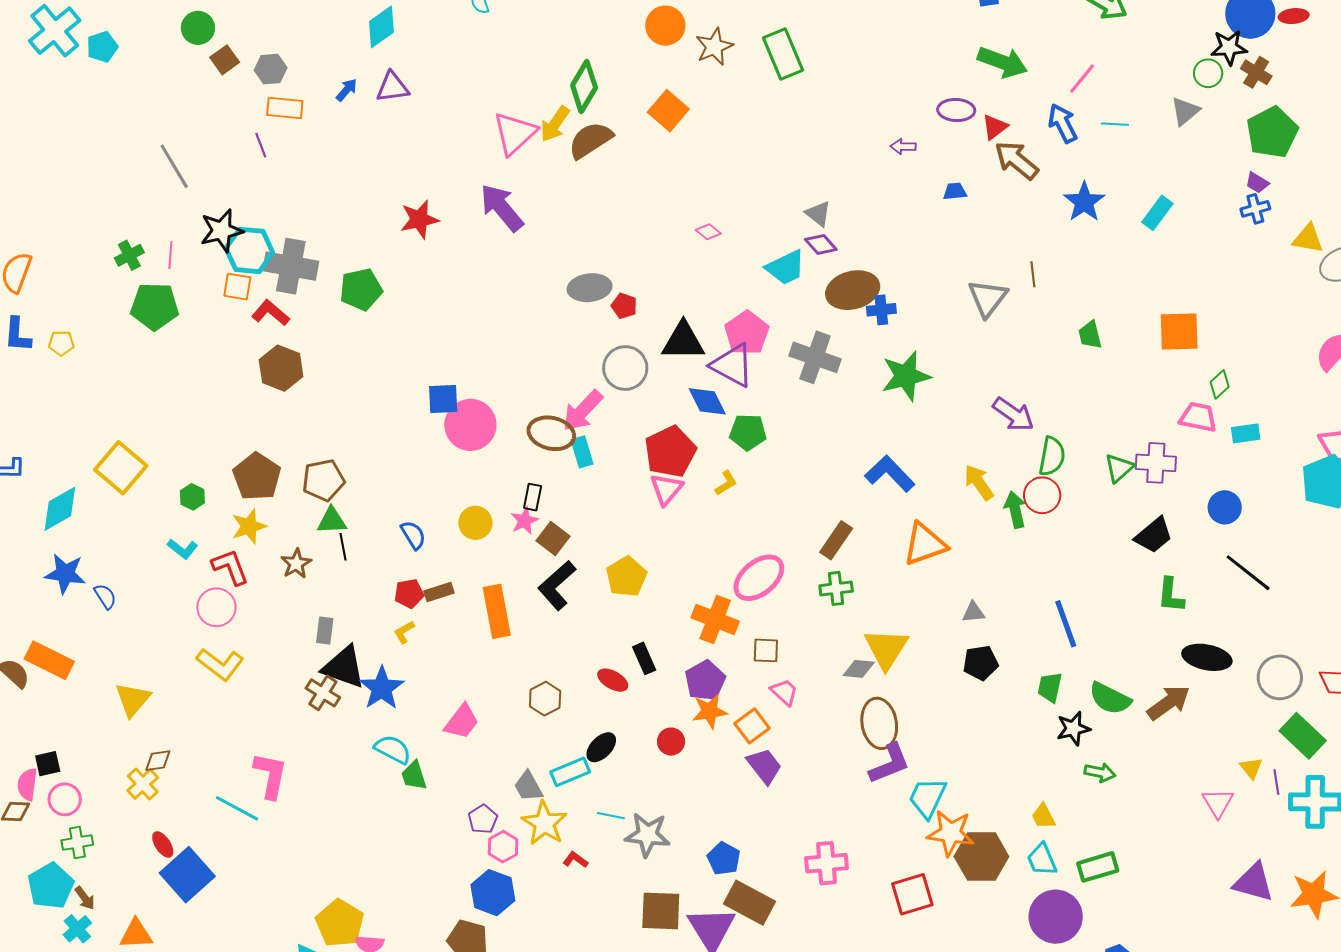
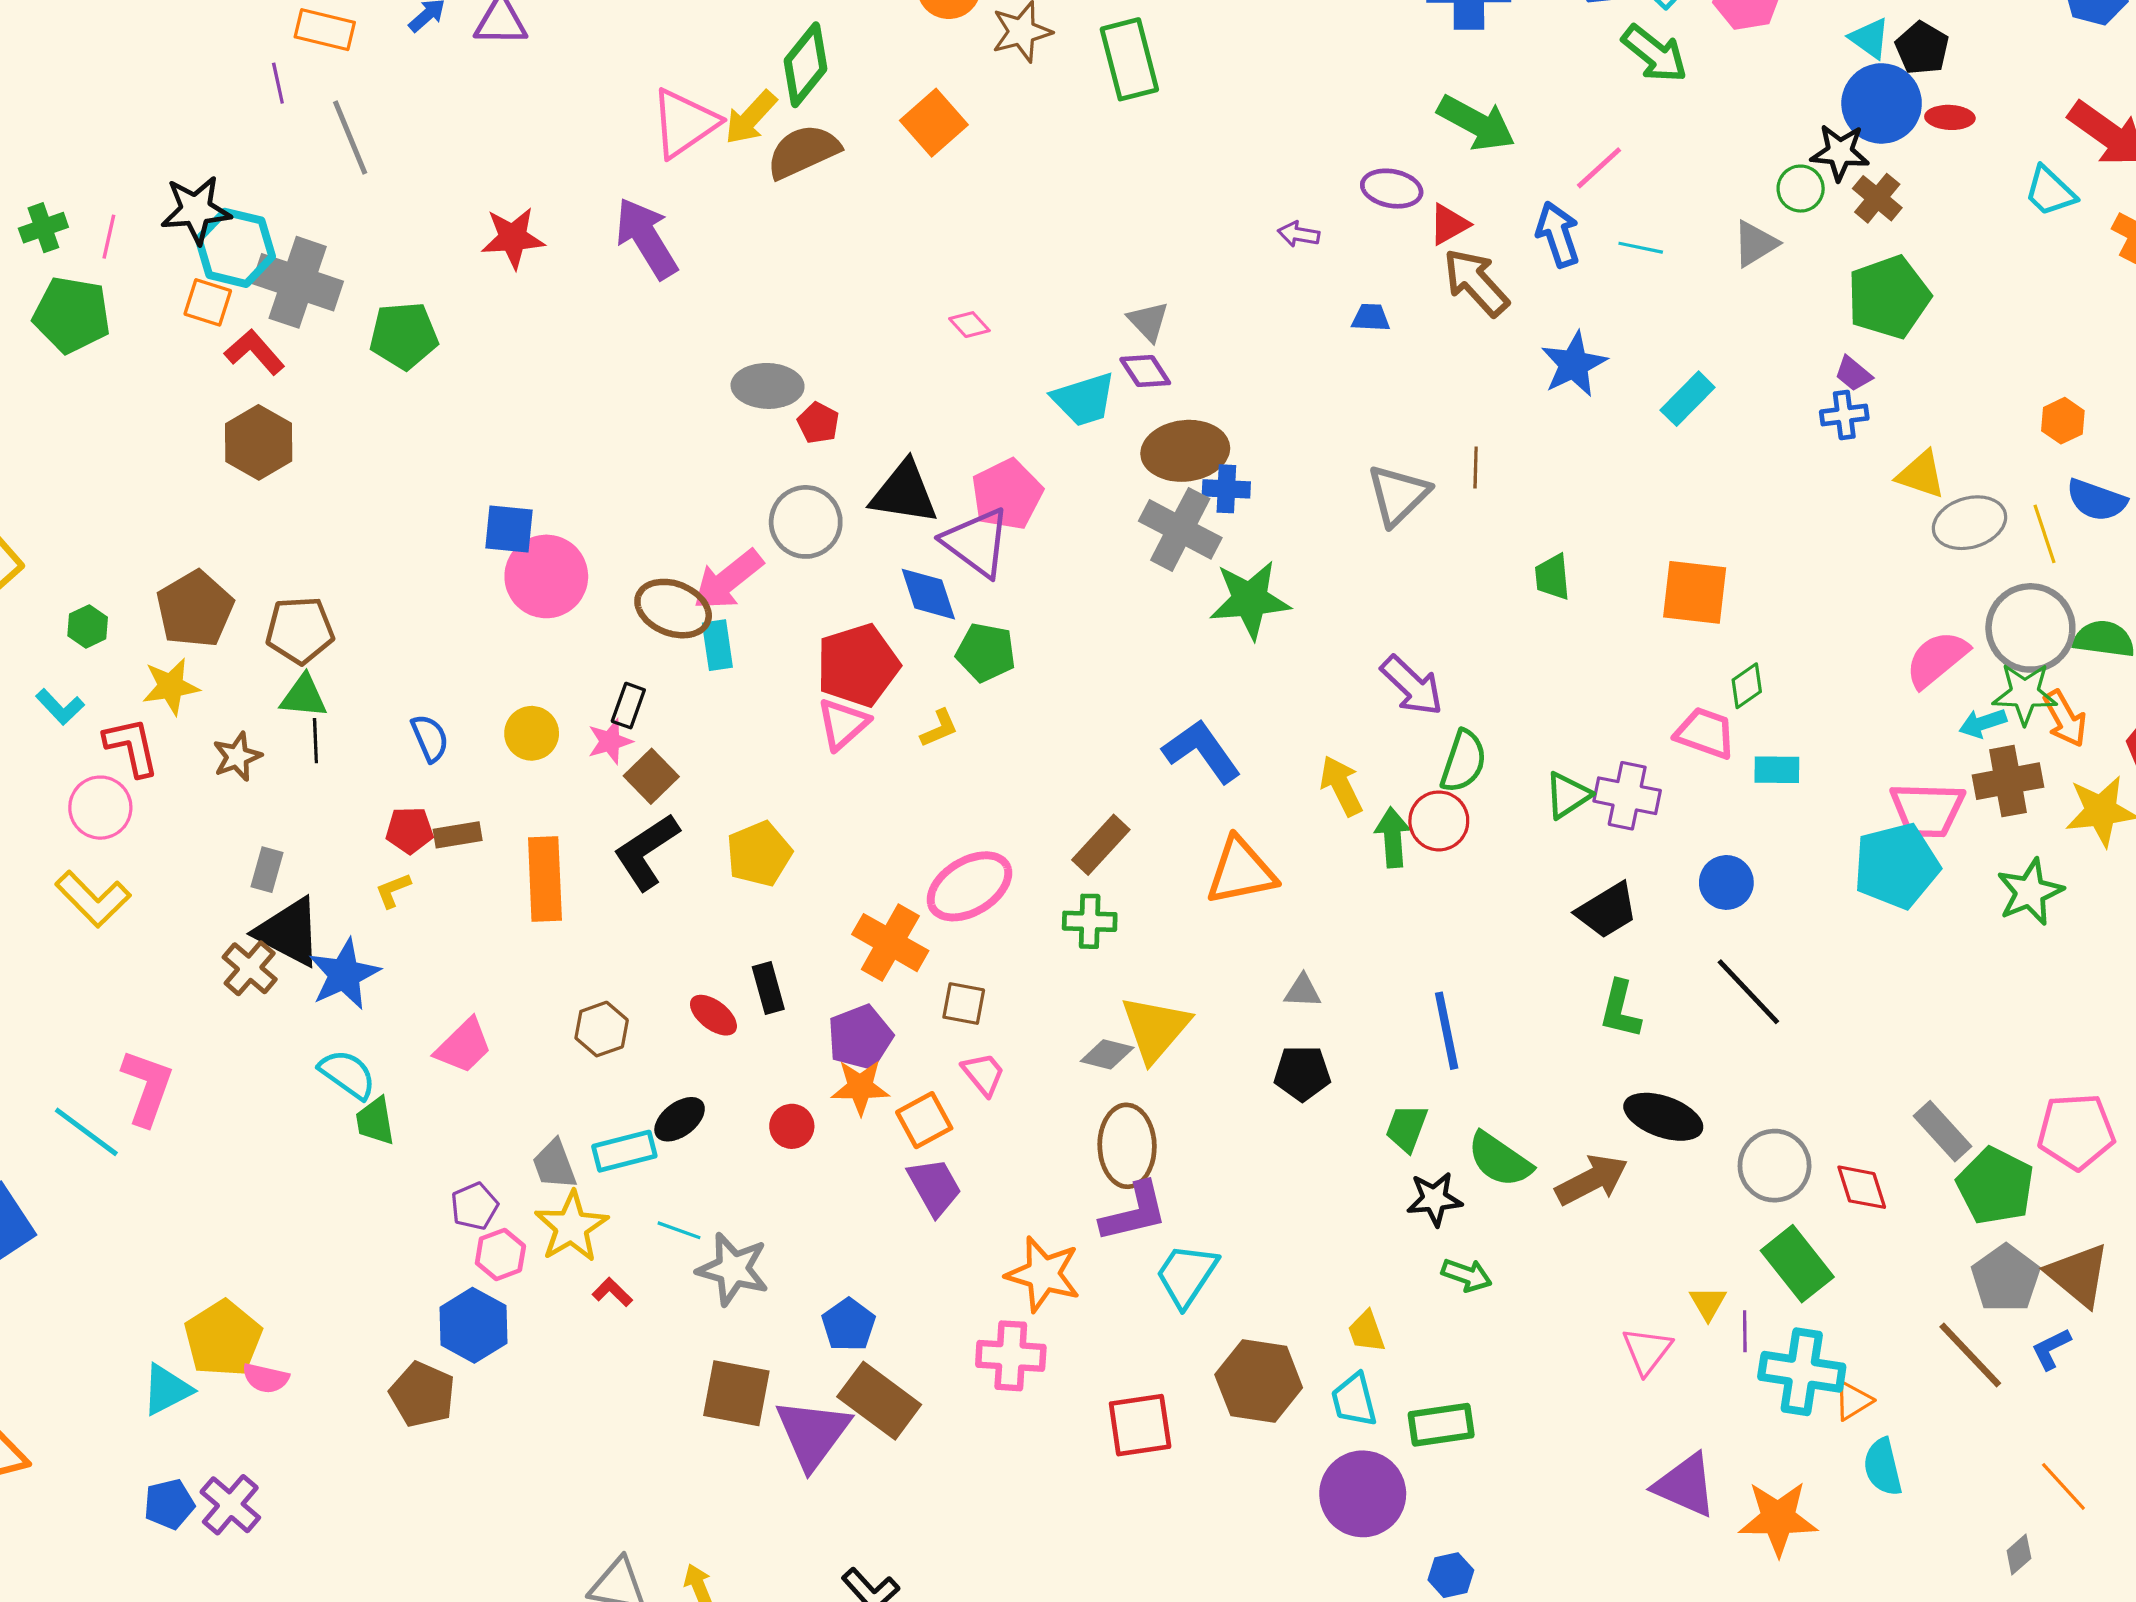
gray line: (174, 166) -> (350, 138), moved
gray cross: (815, 357) -> (1180, 529), moved
orange star: (950, 833) -> (1043, 1274), moved

